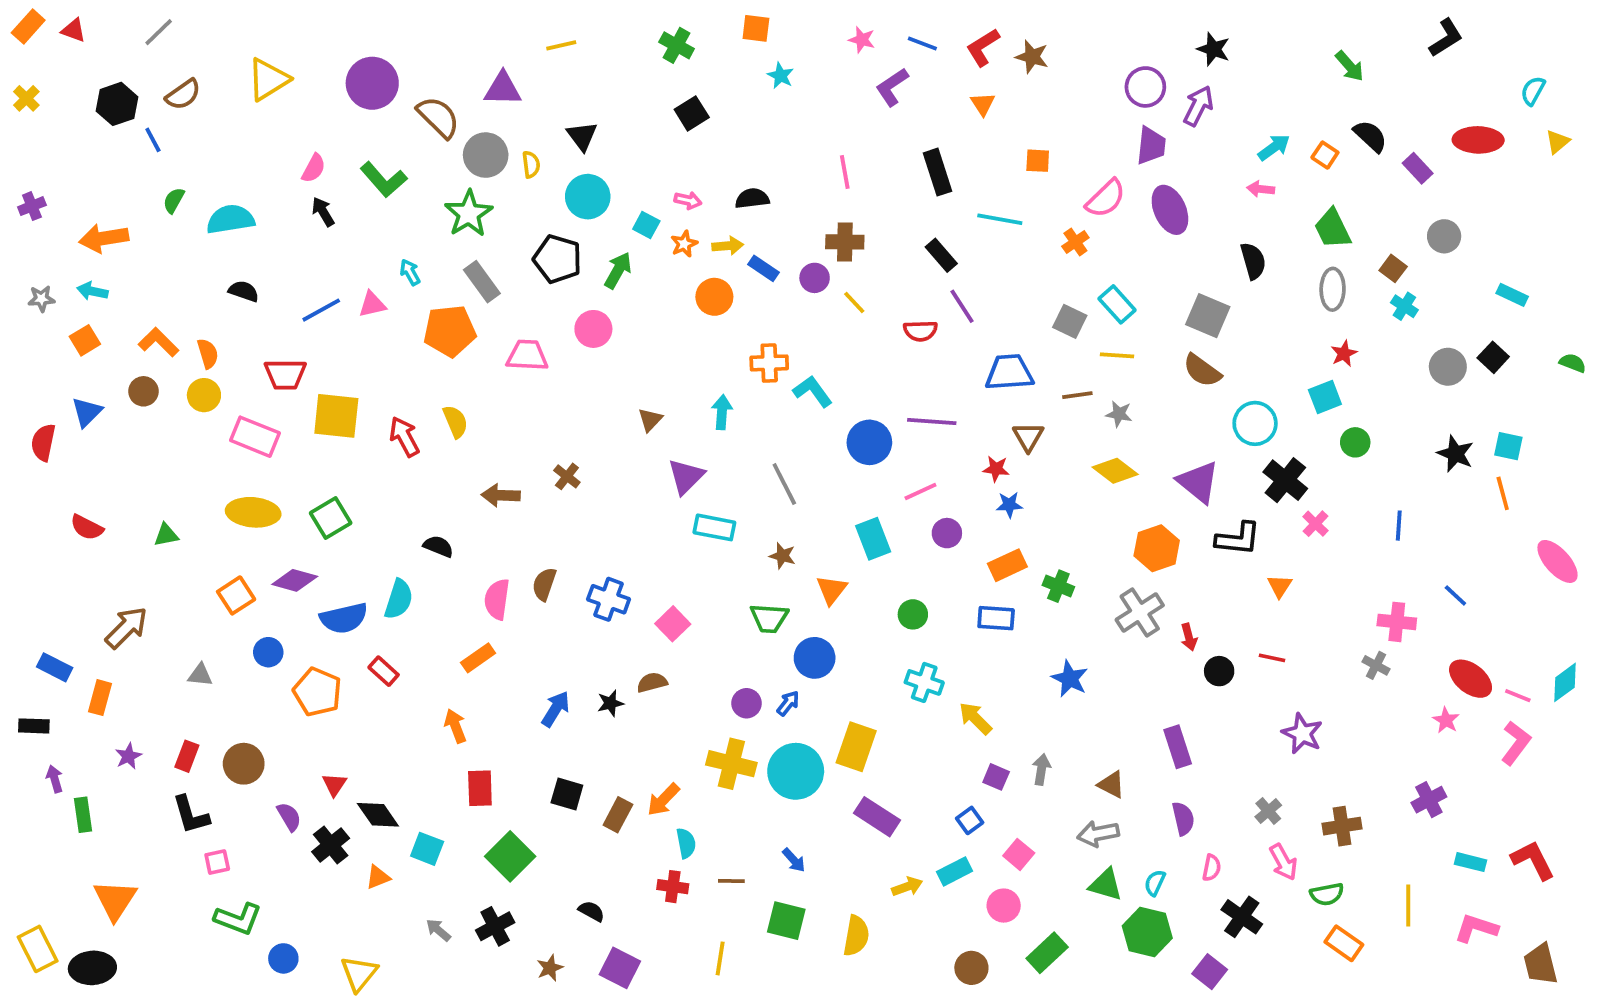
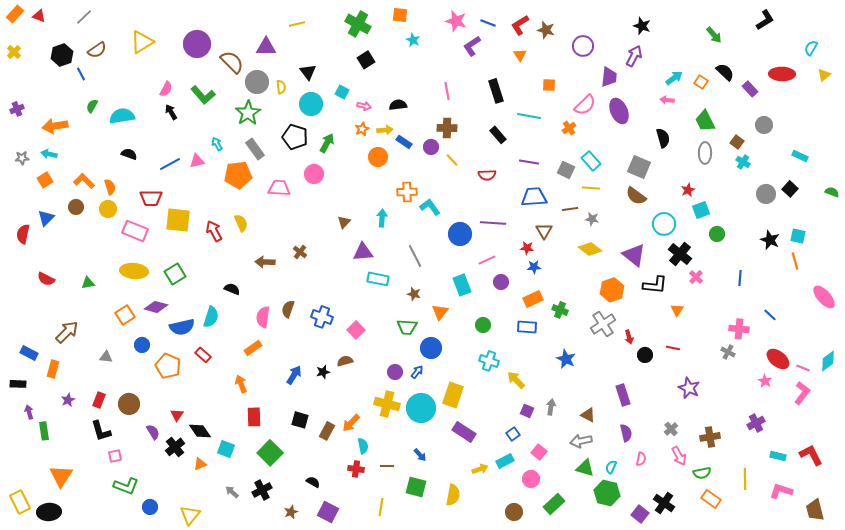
pink star: (862, 40) -> (456, 21), size x1.5
green cross: (677, 45) -> (358, 24), size x1.4
purple circle: (1145, 87) -> (583, 46), moved
cyan square: (646, 225) -> (342, 92), moved
purple line: (962, 306) -> (529, 162), moved, turned -48
red star: (1344, 354) -> (688, 190), moved
purple triangle: (686, 476) -> (363, 252), turned 40
black cross: (1242, 917) -> (664, 503), moved

